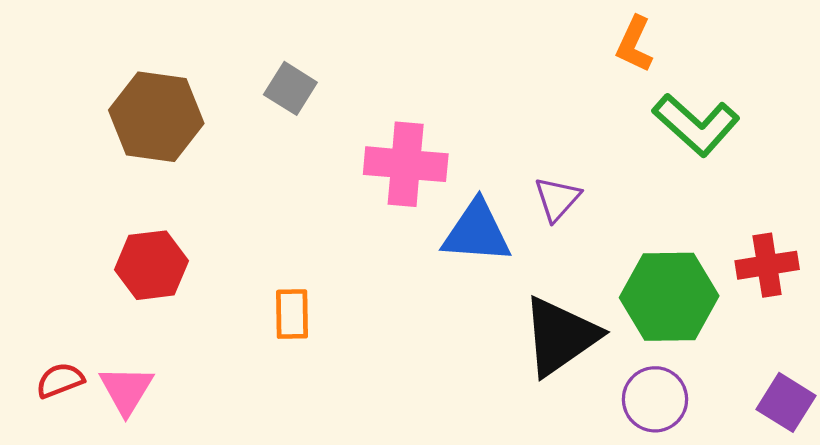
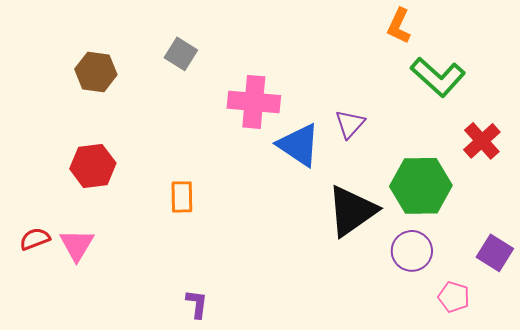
brown hexagon: (156, 117) -> (96, 72), size x0.7
blue triangle: (477, 232) -> (299, 145), turned 30
red cross: (767, 265) -> (482, 141), moved, turned -33

